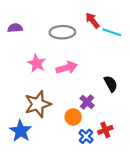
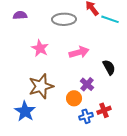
pink arrow: (67, 68) -> (79, 52), moved
blue cross: (86, 136) -> (86, 116), turned 32

